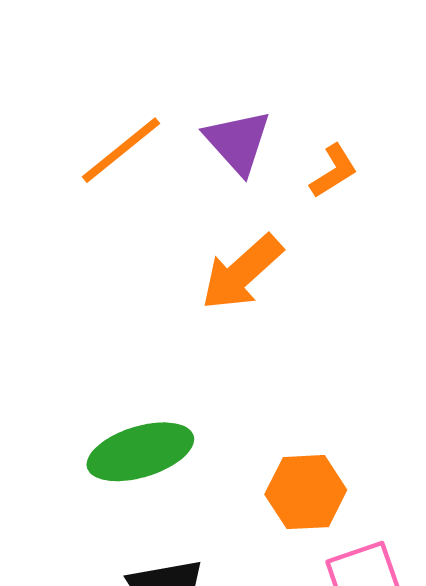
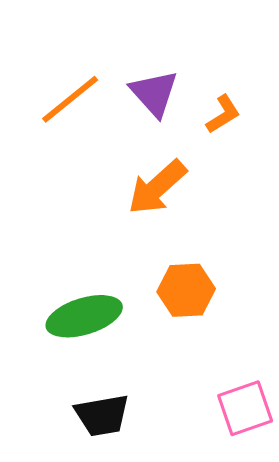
orange hexagon: (306, 492) -> (186, 290), moved

